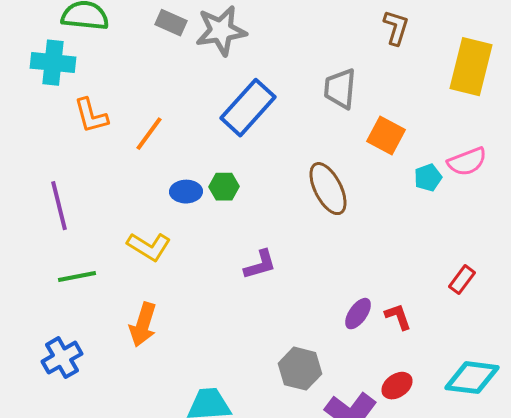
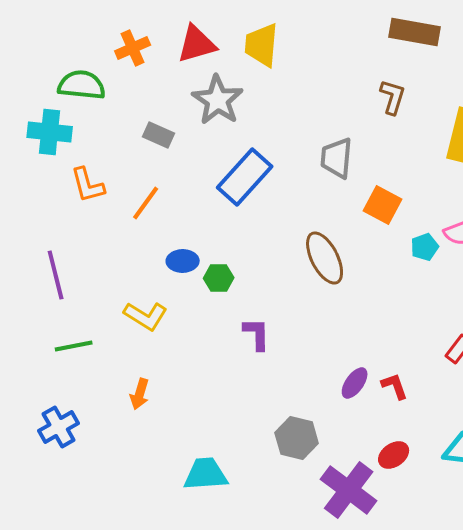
gray rectangle: (171, 23) -> (159, 135), moved
gray star: (221, 31) -> (218, 100), turned -30
green hexagon: (224, 187) -> (219, 278), moved
purple L-shape: (260, 265) -> (257, 334), turned -75
orange arrow: (143, 325) -> (140, 394), size x0.7

